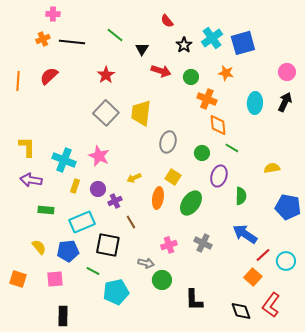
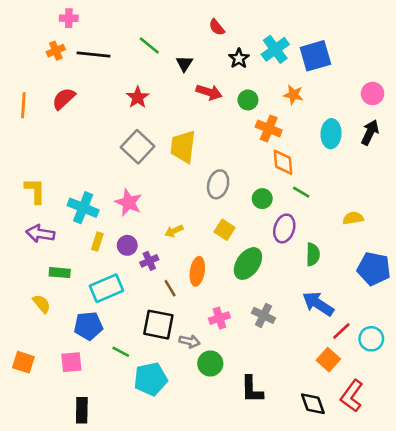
orange ellipse: (158, 198) -> (197, 271), moved
black square: (108, 245) -> (158, 325), moved
yellow semicircle: (39, 247) -> (42, 304), moved

